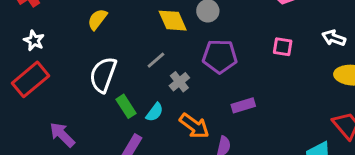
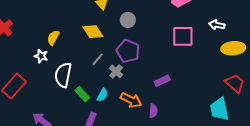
yellow diamond: (173, 21) -> (93, 32), moved
white star: (34, 41) -> (41, 56), moved
pink square: (283, 47) -> (183, 36), size x1.6
purple pentagon: (220, 56) -> (128, 51), moved, turned 30

